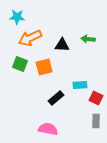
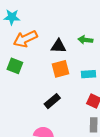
orange square: (44, 67) -> (61, 69), moved
cyan rectangle: (80, 85) -> (88, 74), moved

